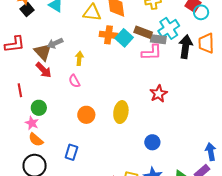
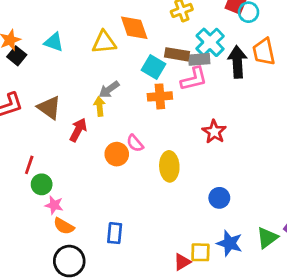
orange cross: (108, 35) -> (160, 96), moved
gray arrow: (55, 43) -> (109, 89), moved
red arrow: (44, 70) -> (78, 130), moved, turned -96
pink semicircle: (74, 81) -> (135, 143), moved
red line: (20, 90) -> (29, 165), turned 40
green circle: (39, 108) -> (42, 184), moved
orange circle: (86, 115) -> (117, 154), moved

